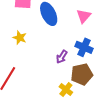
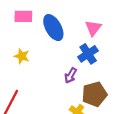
blue cross: (84, 47) -> (88, 54), moved, turned 36

